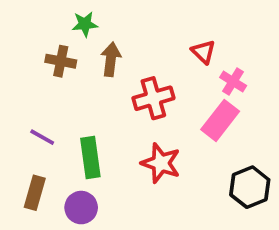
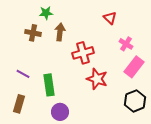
red triangle: (203, 52) -> (110, 18), moved
pink rectangle: (220, 120) -> (134, 67), moved
red star: (161, 163) -> (97, 79), moved
purple circle: (81, 208) -> (60, 112), moved

